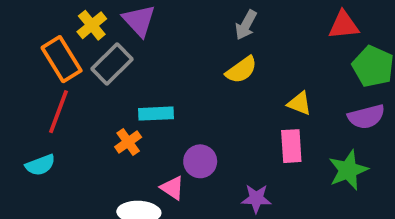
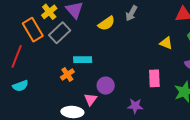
yellow semicircle: (241, 70) -> (106, 23), moved
yellow triangle: (299, 103) -> (166, 43), moved
red line: (58, 112) -> (17, 56), moved
pink triangle: (172, 188) -> (90, 99), turned 32

